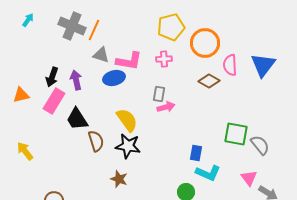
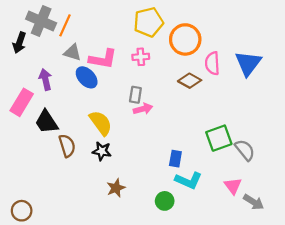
black arrow: (52, 77) -> (19, 43), moved
blue ellipse: (114, 78) -> (87, 77), turned 60
green square: (236, 134) -> (219, 138), turned -30
black star: (128, 146) -> (102, 151), size x0.7
brown star: (119, 179) -> (116, 188), moved, turned 30

